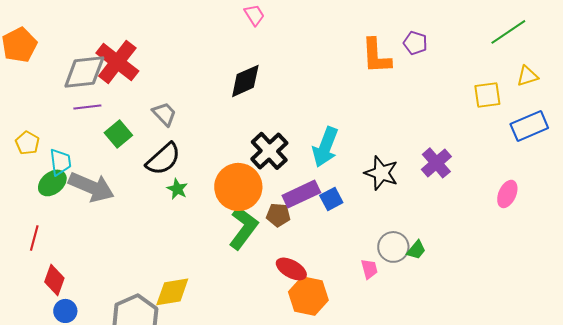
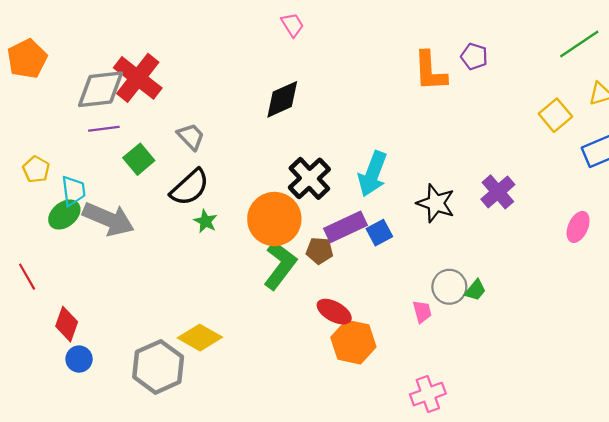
yellow square: (487, 95) -> (555, 115), turned -32
red line: (34, 238) -> (27, 277), moved, turned -45
yellow diamond: (172, 292) -> (200, 338), turned 39

